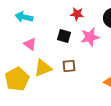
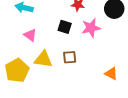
yellow triangle: (43, 68) -> (43, 59), turned 30

